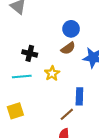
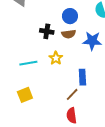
brown semicircle: (68, 48) -> (69, 34), turned 32
black cross: (30, 53) -> (47, 31), moved

